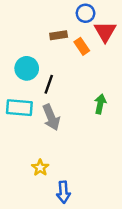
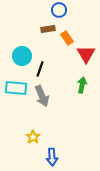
blue circle: (85, 13) -> (59, 10), moved
red triangle: (105, 32) -> (86, 54), moved

